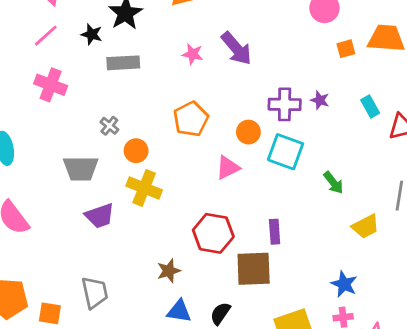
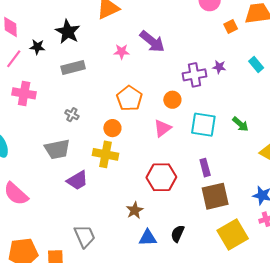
black star: (92, 34) -> (37, 47), moved
orange circle: (136, 151) -> (112, 128), moved
cyan square: (286, 152) -> (203, 125), moved
brown square: (254, 269) -> (215, 196), moved

